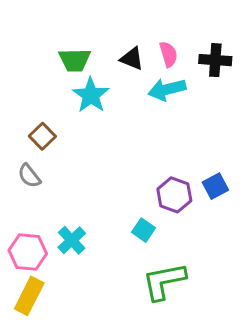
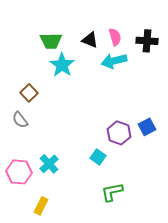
green L-shape: (164, 281) -> (112, 192), size x0.7
yellow rectangle: (29, 296) -> (41, 206), moved, size x0.7

